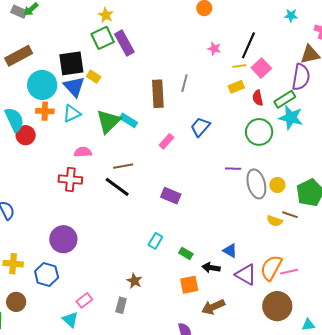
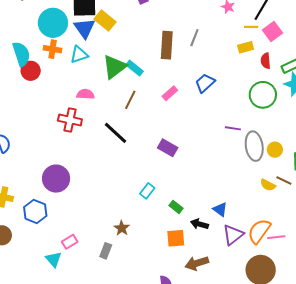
yellow rectangle: (94, 77) -> (105, 20), size x1.5
brown line: (123, 166) -> (130, 100), moved, turned -60
purple triangle: (246, 274) -> (233, 235), turned 45

